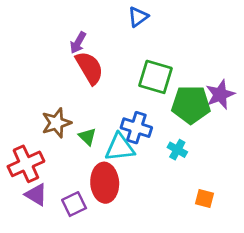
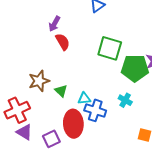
red semicircle: (89, 68) -> (63, 42), size x0.7
blue cross: (136, 128) -> (95, 110), moved
cyan triangle: (120, 147) -> (84, 99), size x0.6

